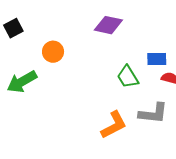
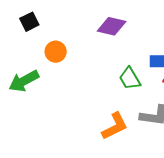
black square: (13, 28) -> (29, 22), moved

